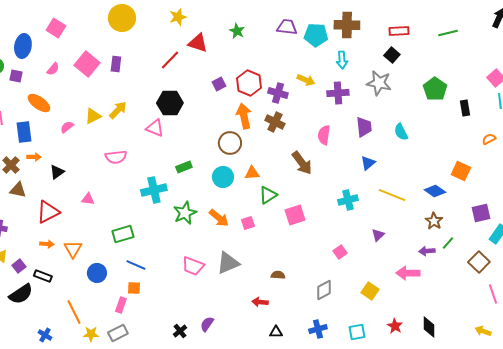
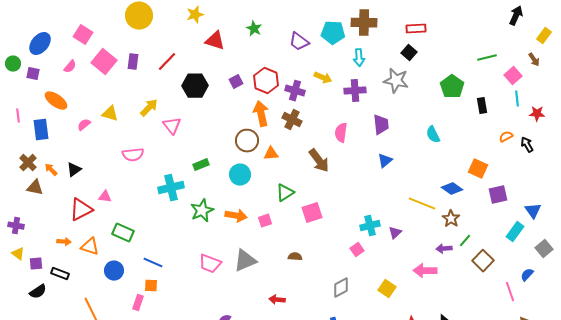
purple trapezoid: (287, 27) -> (299, 42), moved, turned -150
pink square: (56, 28) -> (83, 35), moved
green line: (448, 33) -> (487, 58), moved
blue ellipse: (23, 46) -> (40, 44), turned 30
red line: (170, 60) -> (167, 62), moved
black hexagon: (170, 103) -> (195, 86), moved
yellow arrow: (118, 110) -> (149, 108), moved
yellow triangle: (93, 116) -> (110, 114), turned 42
pink triangle: (155, 128) -> (172, 126), turned 30
cyan semicircle: (401, 132) -> (433, 135), moved
orange arrow: (34, 157) -> (51, 170), moved, turned -136
orange triangle: (252, 173) -> (271, 154), moved
yellow line: (392, 195) -> (422, 204), moved
cyan cross: (348, 200) -> (370, 226), moved
red triangle: (48, 212) -> (81, 210), moved
purple square: (481, 213) -> (498, 195), moved
orange arrow: (219, 218) -> (236, 216), turned -30
green rectangle: (123, 234) -> (123, 233), moved, turned 40
orange triangle: (73, 249) -> (90, 247), turned -42
brown square: (479, 262) -> (483, 261), moved
purple square: (19, 266) -> (36, 264), turned 32
brown semicircle: (278, 275) -> (295, 257), moved
black semicircle: (21, 294) -> (38, 292), size x0.7

